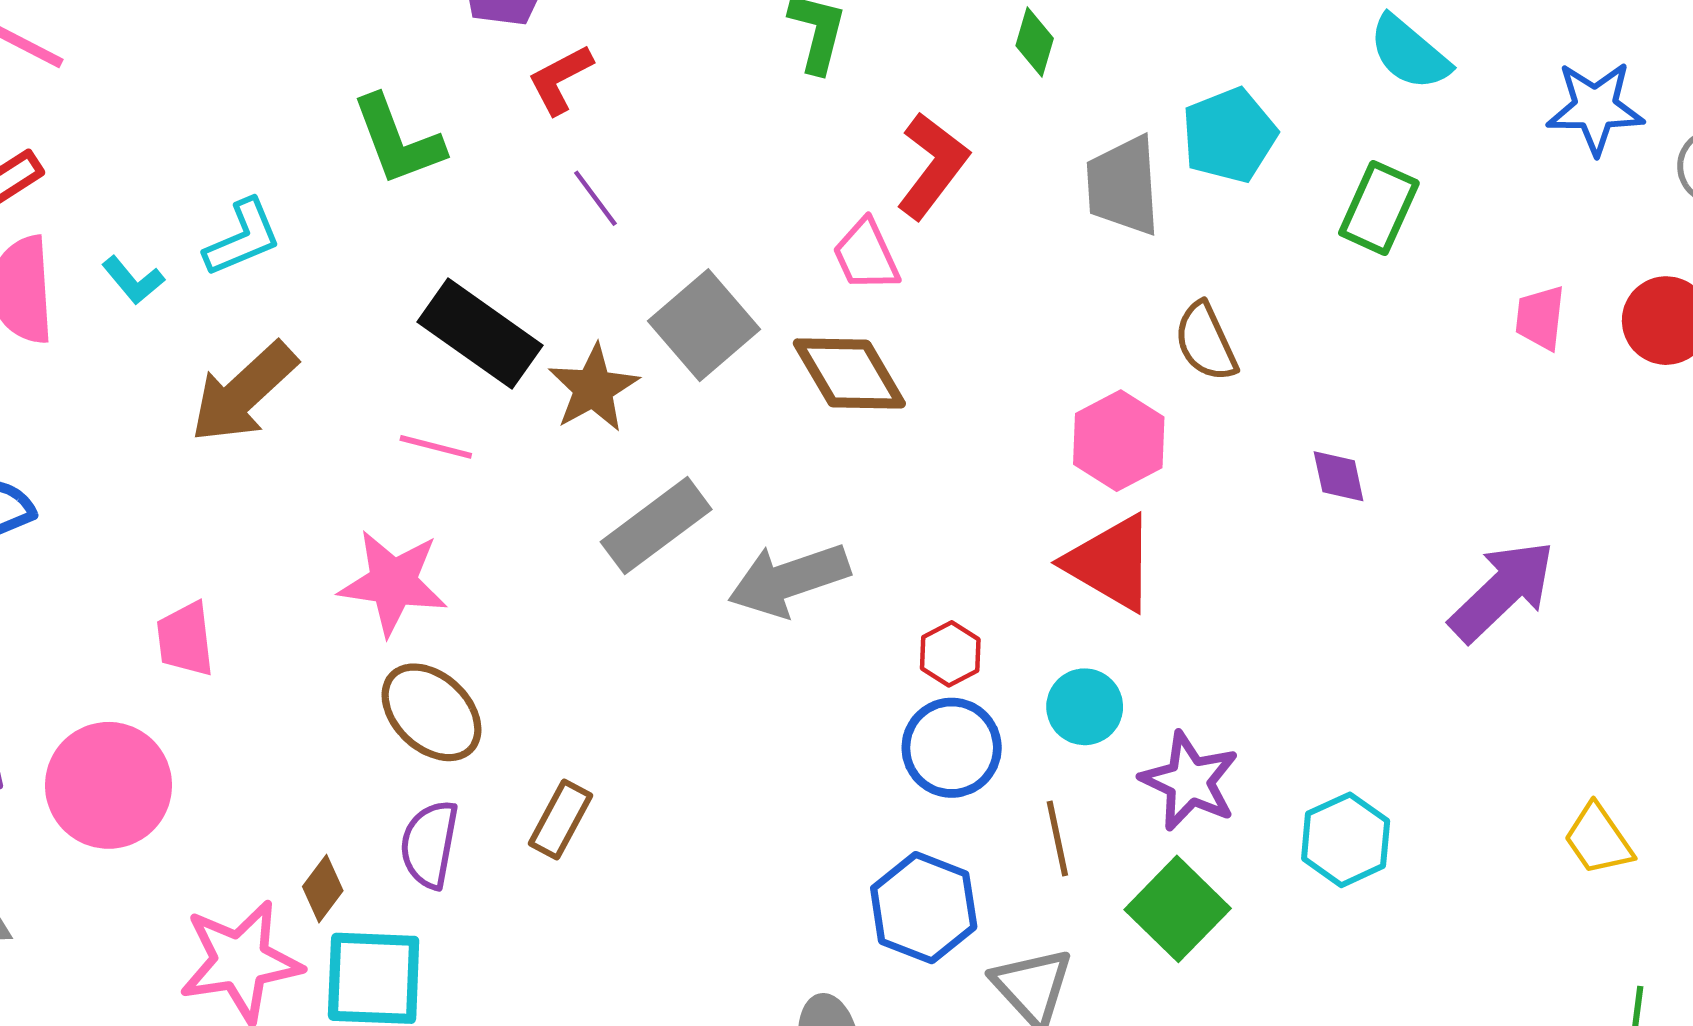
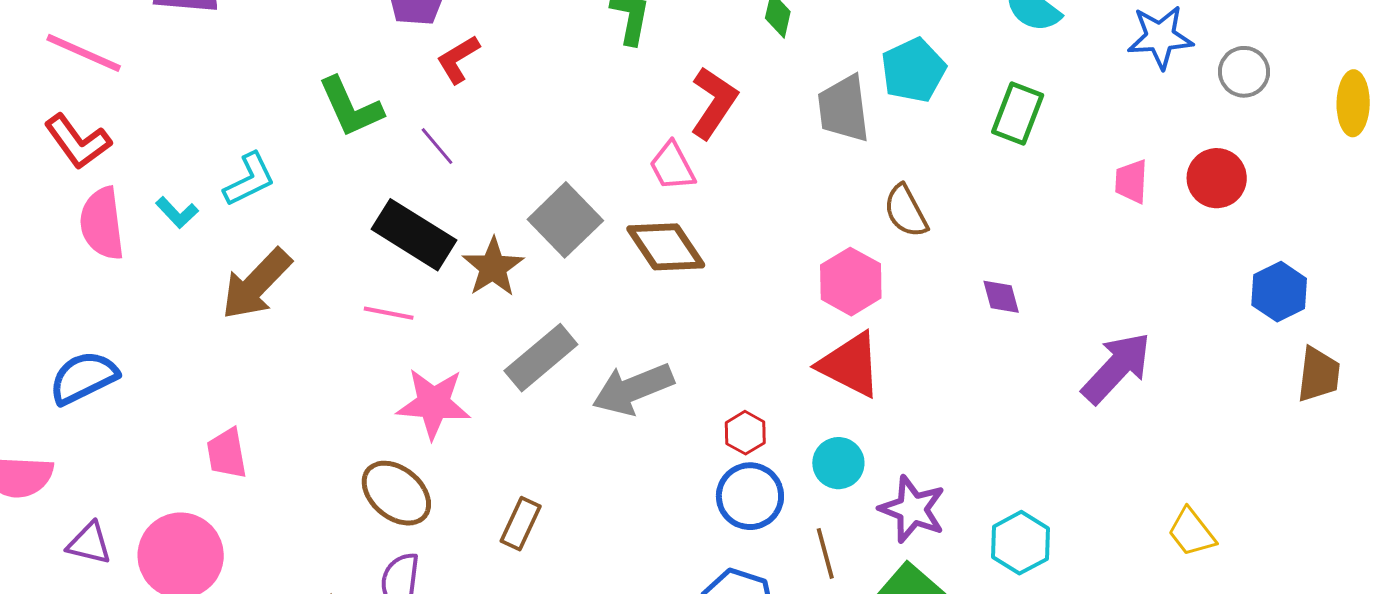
purple line: (595, 198) -> (437, 146), moved
pink star: (393, 583) -> (434, 403), moved
brown rectangle: (560, 819) -> (521, 524), moved

